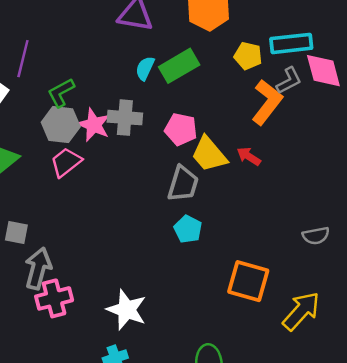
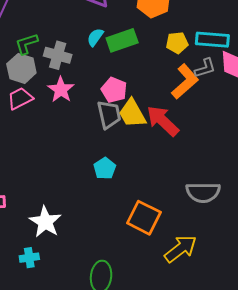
yellow pentagon: (248, 56) -> (177, 43), turned -30
gray cross: (125, 118) -> (58, 55), moved
pink star: (94, 125) -> (61, 90), moved
red arrow: (249, 156) -> (163, 121), size x1.8
gray trapezoid: (183, 184) -> (109, 115), moved, turned -40
gray semicircle: (316, 236) -> (203, 192), size x1.6

